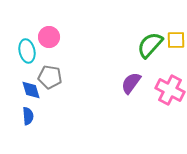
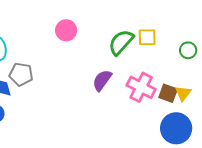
pink circle: (49, 37) -> (66, 30), moved

